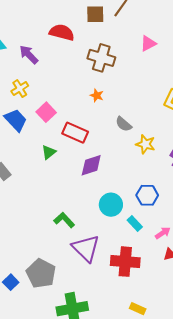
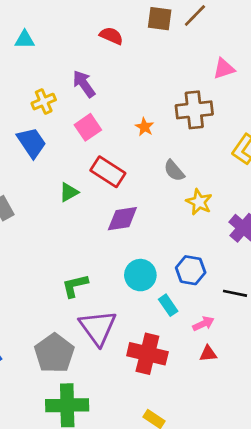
red semicircle: (62, 32) -> (111, 36), size x0.7
purple arrow: (29, 55) -> (84, 84), moved
brown cross: (101, 58) -> (194, 110), moved, turned -32
pink square: (46, 112) -> (88, 127), moved
green L-shape: (64, 220) -> (75, 286), turned -70
gray pentagon: (41, 273) -> (54, 353), moved

